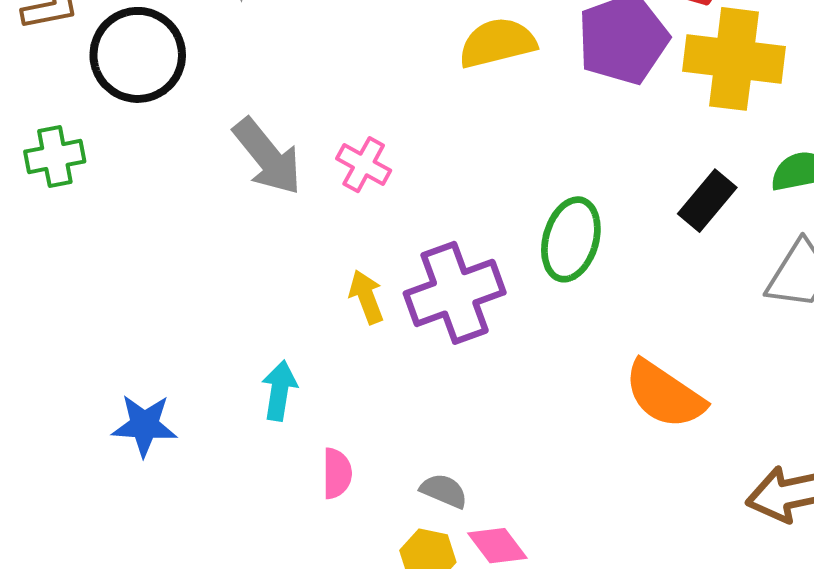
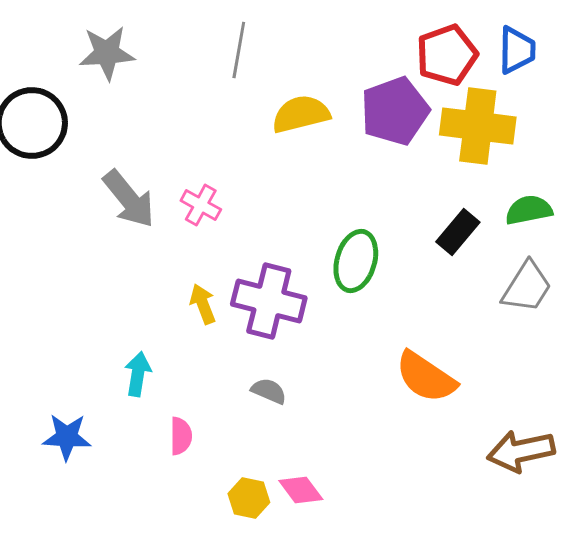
purple cross: (455, 293) -> (269, 301), turned 34
blue star: (144, 425) -> (67, 437), moved
gray semicircle: (444, 491) -> (269, 391), moved

